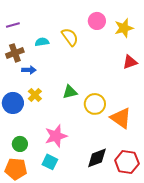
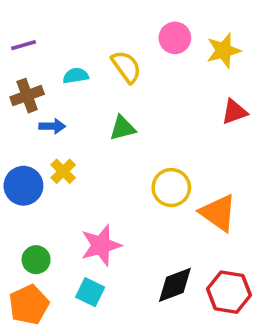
green triangle: (70, 92) -> (123, 128), moved
orange pentagon: (16, 169) -> (29, 305), turned -30

